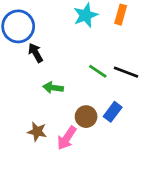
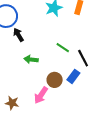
black line: (126, 72) -> (83, 58), moved, turned 42
brown star: (37, 132) -> (12, 103), moved

